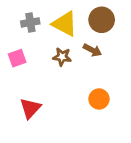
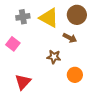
brown star: (62, 57) -> (54, 57), moved
pink square: (17, 58) -> (13, 44), turned -32

